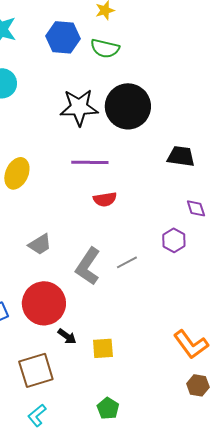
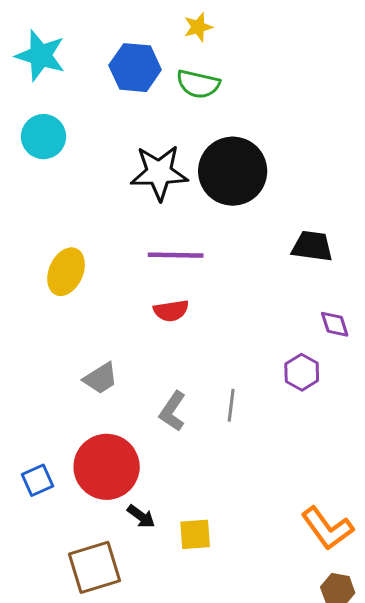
red semicircle: (105, 199) -> (171, 311), moved
gray line: (127, 262) -> (231, 405), turned -55
gray L-shape: (88, 266) -> (173, 411), size x0.7

